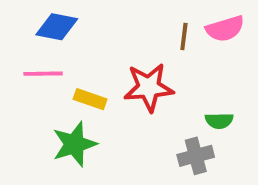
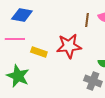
green star: (74, 144) -> (18, 76), moved, turned -30
gray cross: (196, 156) -> (93, 81), turned 36

